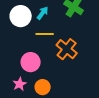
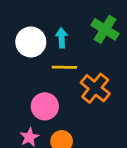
cyan arrow: (43, 13) -> (62, 38), turned -40

